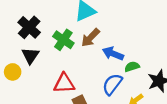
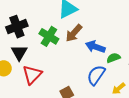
black cross: (29, 27) -> (17, 27), turned 30
red triangle: (64, 83) -> (32, 75), moved, turned -40

